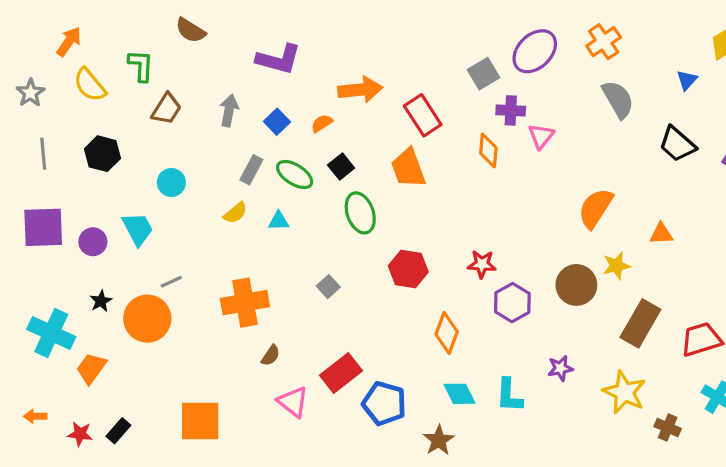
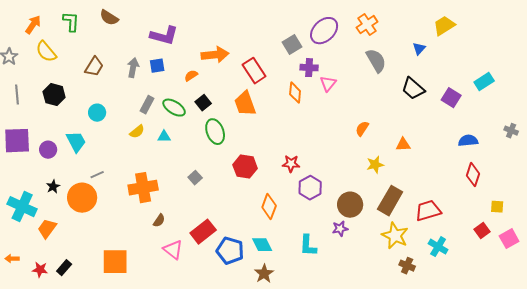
green L-shape: (141, 66) -> (71, 22), moved
blue square: (277, 122) -> (157, 66), moved, turned 35
orange semicircle: (596, 208) -> (362, 129), size x0.6
brown circle: (576, 285) -> (350, 205), moved
yellow star: (624, 392) -> (395, 236), moved
cyan diamond: (459, 394) -> (262, 245), moved

